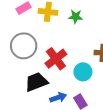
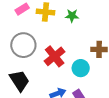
black trapezoid: (36, 82) -> (20, 81), moved, turned 80

